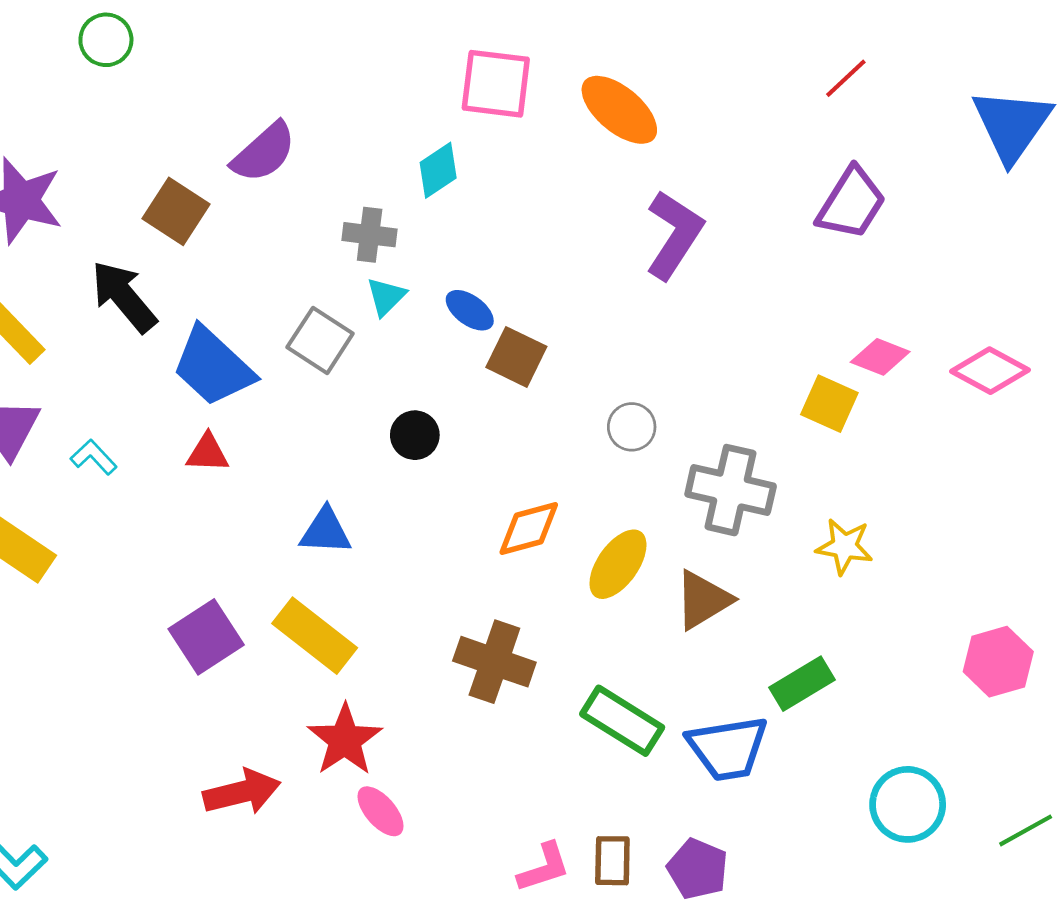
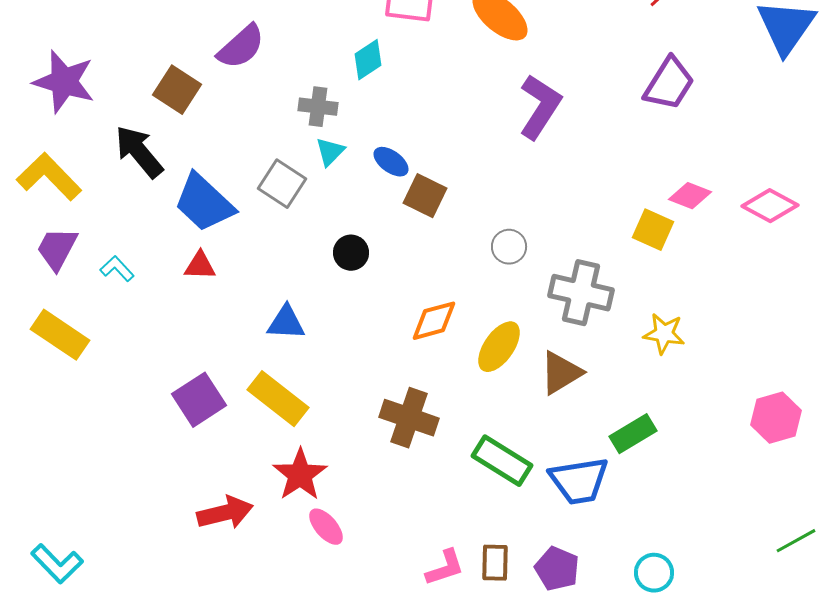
cyan circle: (908, 804) -> (654, 573), moved, size x0.7

